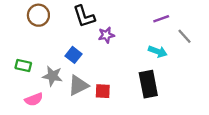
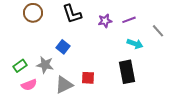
purple line: (161, 19) -> (129, 20), moved
purple star: (106, 35) -> (105, 21), moved
green rectangle: (23, 65) -> (20, 66), moved, turned -48
gray triangle: (78, 85) -> (64, 85), moved

